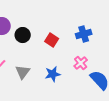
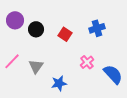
pink cross: (81, 63) -> (87, 62), moved
blue star: (53, 74) -> (59, 83), moved

